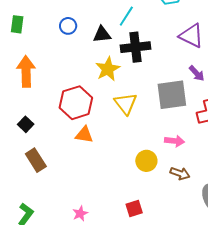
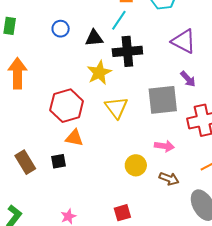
black square: (26, 124) -> (58, 161), moved, turned 35

